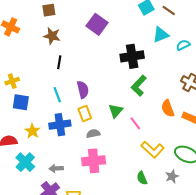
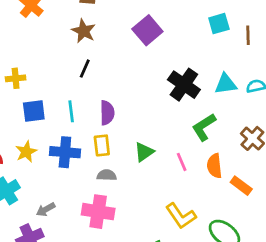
brown line: (169, 11) -> (248, 35), turned 40
cyan triangle: (161, 35) -> (226, 84), moved
black cross: (132, 56) -> (184, 85), turned 30
green L-shape: (139, 86) -> (204, 127), moved
blue square: (21, 102) -> (34, 111), moved, turned -30
pink line: (135, 123) -> (182, 162), moved
gray arrow: (56, 168) -> (46, 209), turned -40

